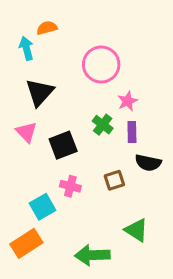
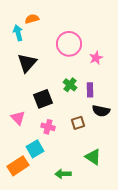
pink star: (128, 101) -> (96, 58), moved
pink triangle: (26, 132) -> (18, 118), moved
cyan square: (43, 207) -> (35, 149), moved
green arrow: (92, 255) -> (63, 174), size x0.7

